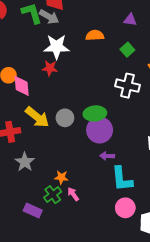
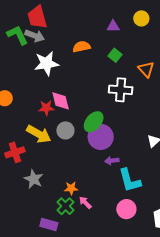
red star: (50, 68) -> (46, 108), moved
pink diamond: (22, 86) -> (61, 101), moved
green ellipse: (95, 113) -> (94, 122), turned -35
pink circle: (125, 208) -> (126, 209), moved

